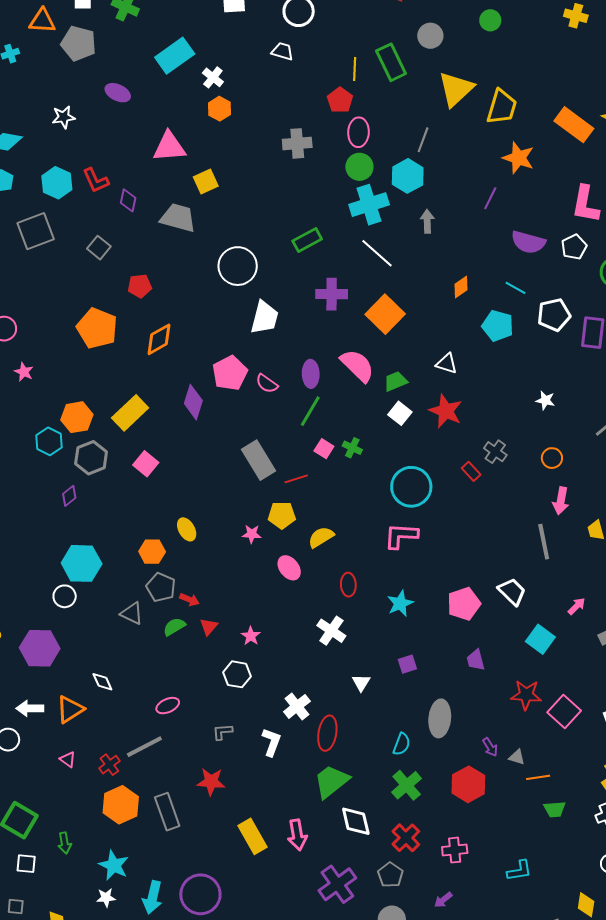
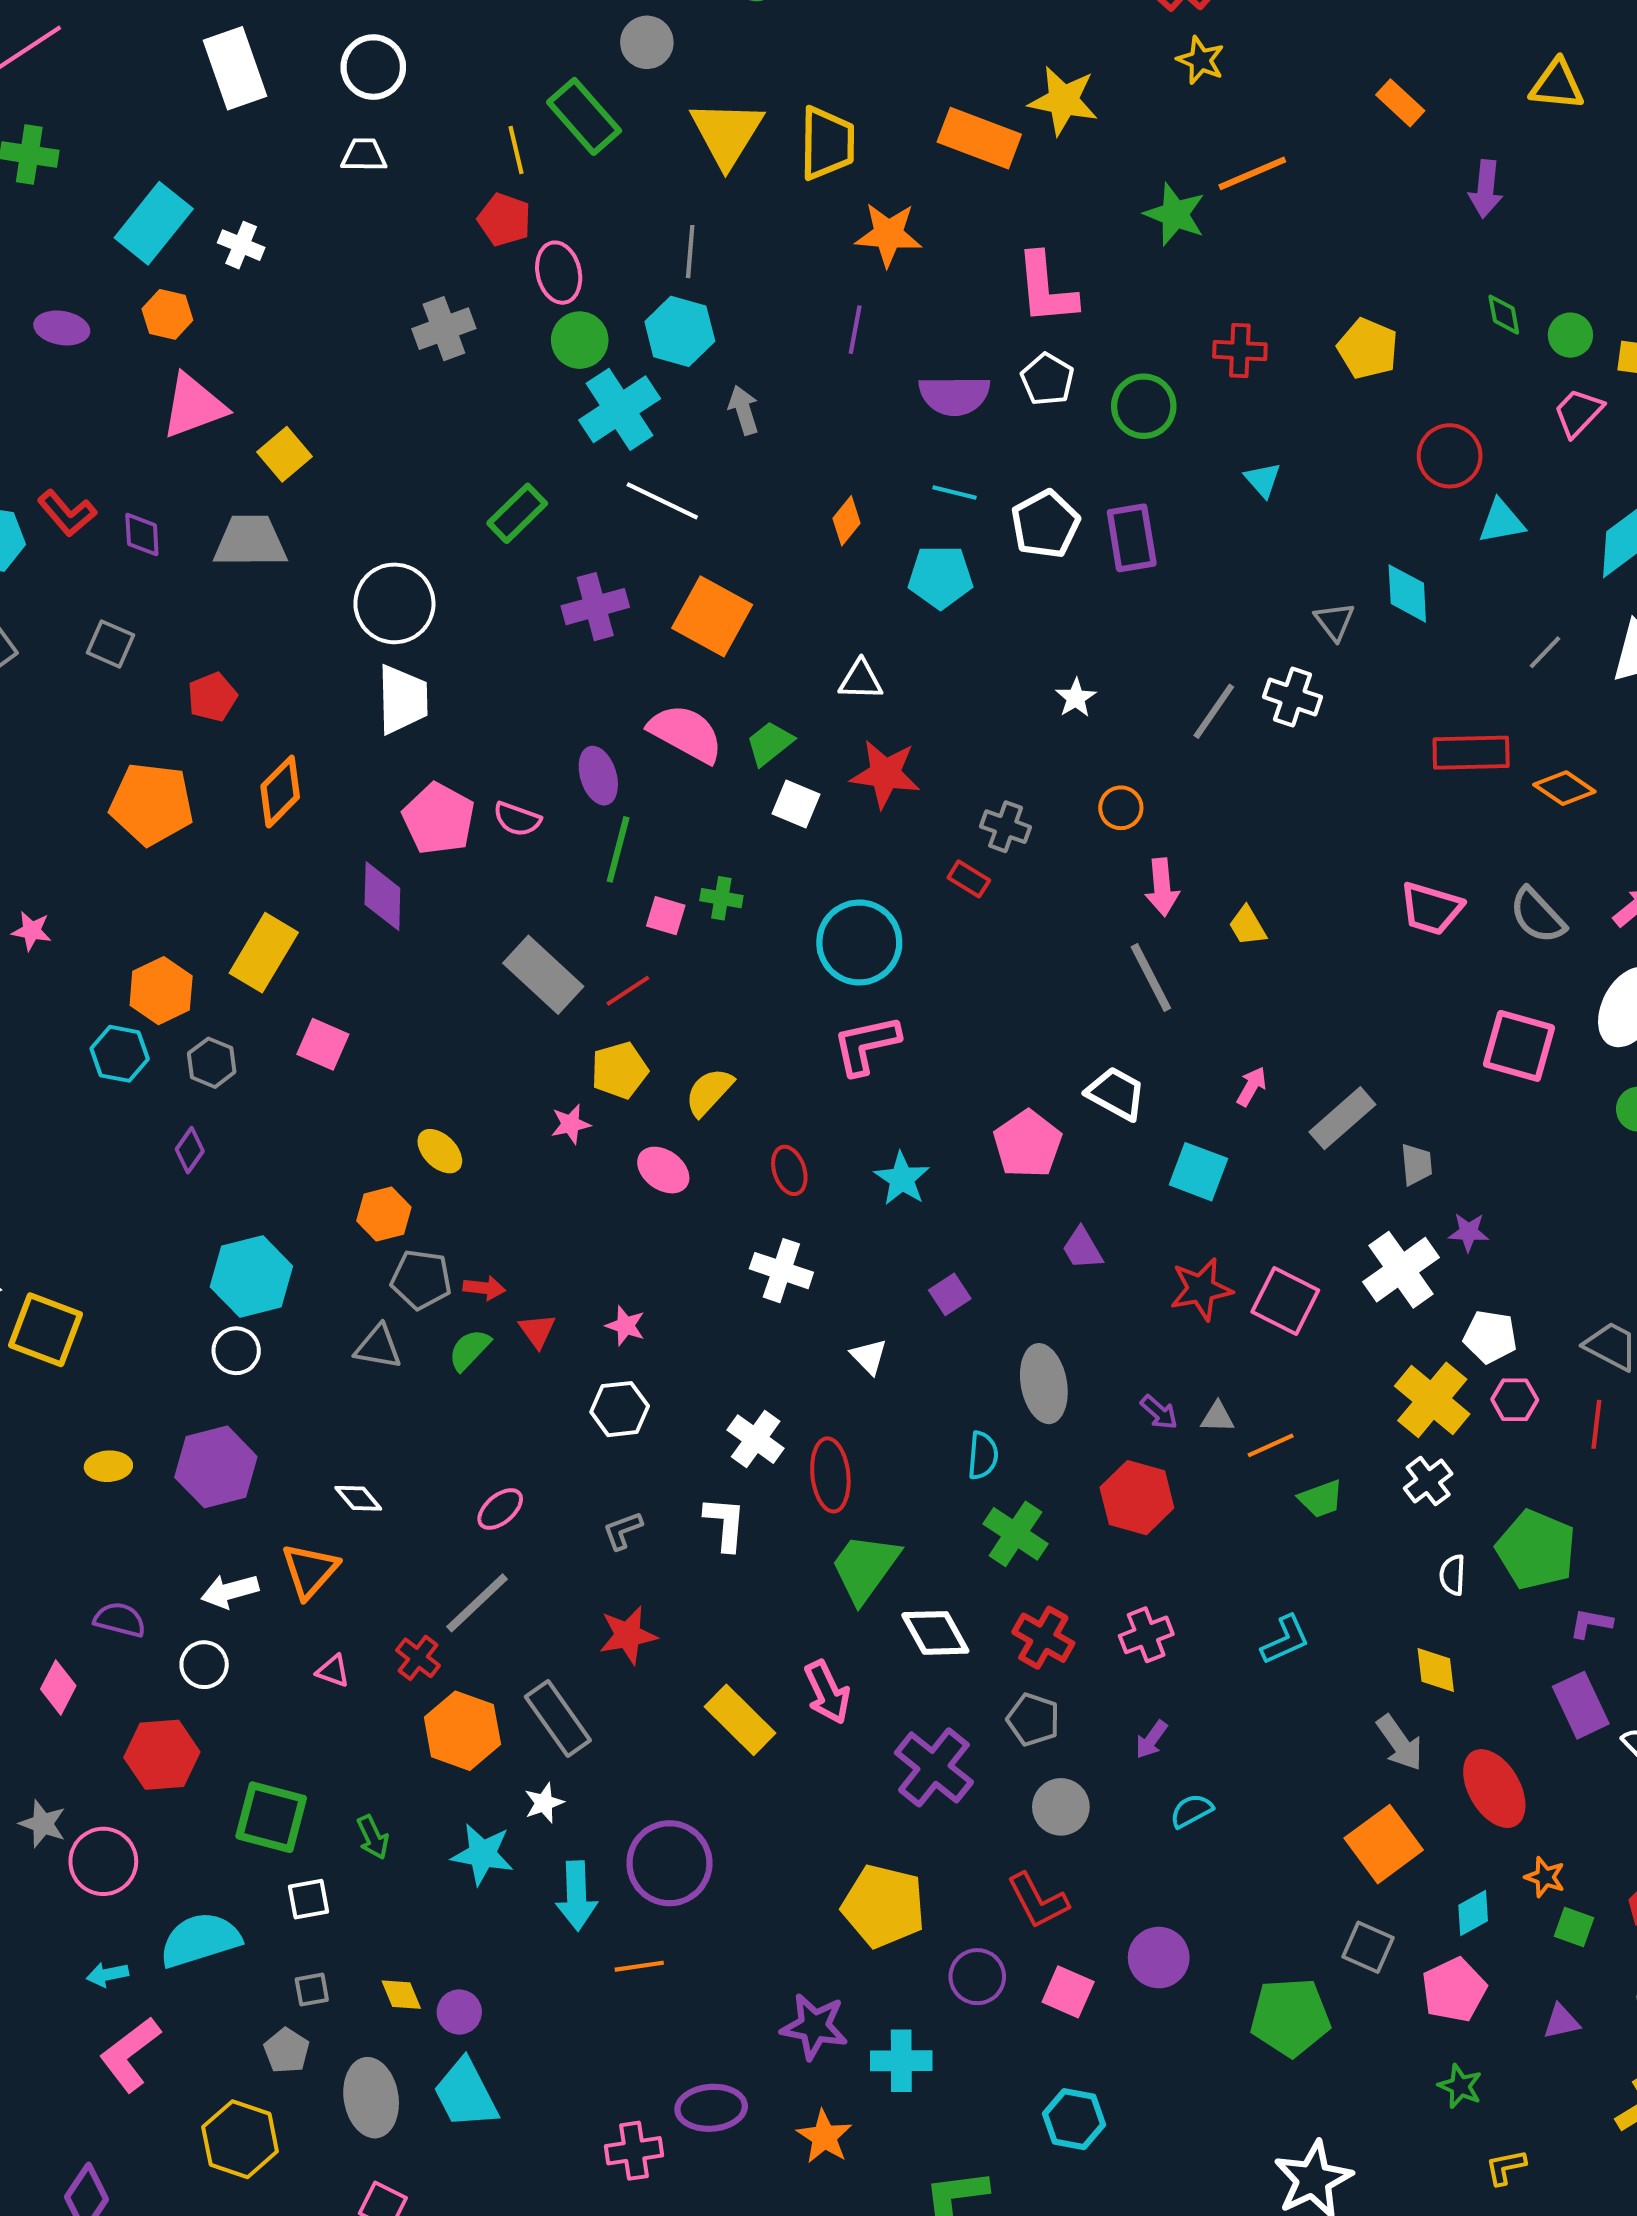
orange hexagon: (219, 109) -> (167, 314), moved
white trapezoid: (264, 318) -> (403, 699), moved
white star: (545, 400) -> (1076, 698), turned -30
gray hexagon: (91, 458) -> (212, 1063), size x0.7
white star: (106, 898) -> (544, 1803), moved

